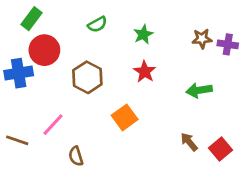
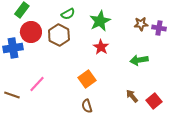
green star: (143, 34) -> (100, 21), size x1.5
brown hexagon: (87, 77) -> (59, 35), moved
brown semicircle: (76, 156) -> (87, 106), moved

